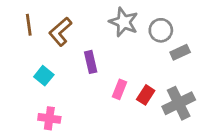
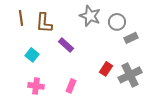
brown L-shape: (60, 32) -> (44, 23), turned -45
purple rectangle: (91, 62) -> (66, 45), turned -35
pink rectangle: (120, 89) -> (71, 86), moved

